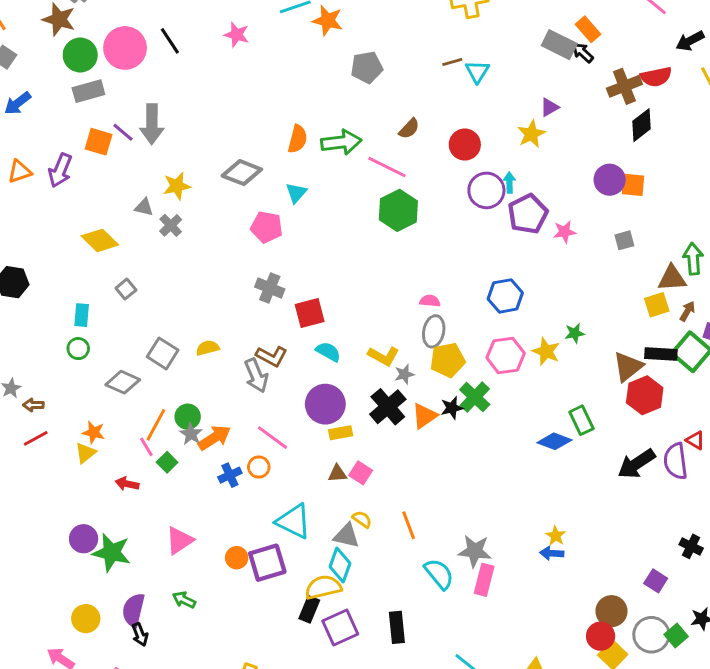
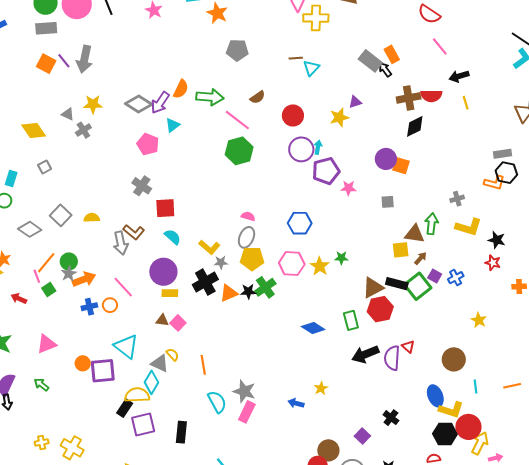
purple arrow: (60, 170) -> (160, 103), moved
green rectangle: (581, 420) -> (351, 320), moved
yellow star: (556, 536) -> (321, 388), moved

